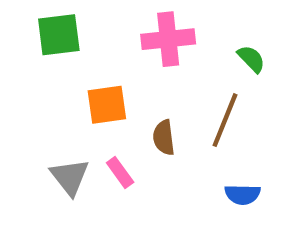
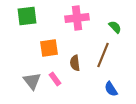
blue semicircle: (243, 194) -> (111, 89), turned 56

